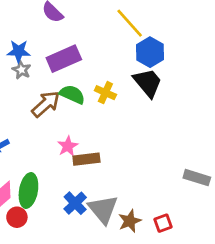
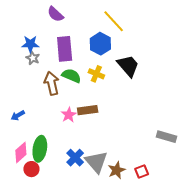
blue hexagon: (150, 52) -> (100, 44), moved
purple rectangle: (64, 59) -> (65, 49), turned -70
brown arrow: (46, 104) -> (52, 83), turned -60
brown rectangle: (86, 159) -> (88, 110), moved

